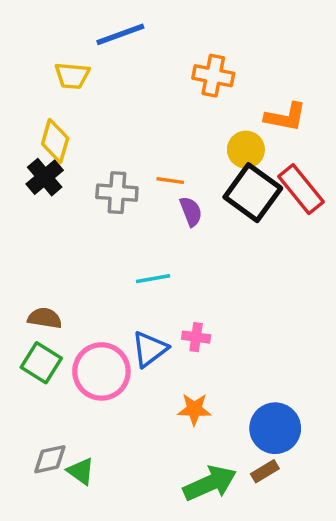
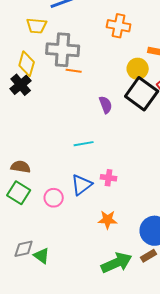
orange line: (170, 181) -> (74, 71), moved
gray cross: (117, 193) -> (63, 50), moved, size x1.4
pink circle: (101, 371) -> (54, 198), size x0.6

